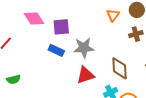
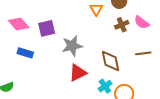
blue rectangle: (56, 50) -> (25, 53), moved

